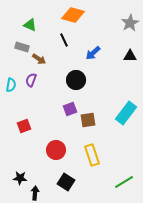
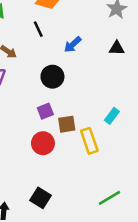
cyan rectangle: (126, 113) -> (112, 116), size x0.6
red circle: (56, 150) -> (43, 143), moved
yellow rectangle: (92, 155) -> (89, 141), moved

